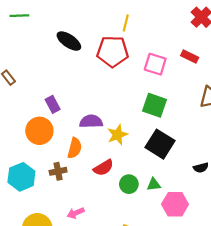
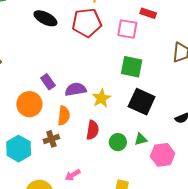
red rectangle: (190, 57) -> (148, 13), moved
purple rectangle: (53, 104) -> (48, 82), moved
red semicircle: (103, 168) -> (93, 130), turned -42

